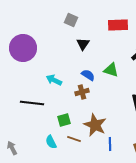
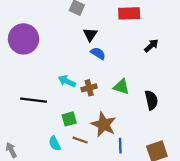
green triangle: (111, 70) -> (121, 87), moved
blue semicircle: (88, 75) -> (98, 53), moved
cyan arrow: (54, 80) -> (67, 81), moved

